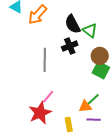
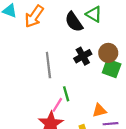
green triangle: (90, 30) -> (94, 14), moved
black cross: (70, 46) -> (83, 56), moved
green line: (93, 99) -> (66, 94), moved, turned -56

